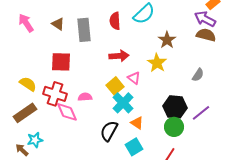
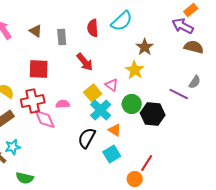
gray rectangle: (84, 30) -> (62, 37), size x0.7
brown semicircle: (206, 35) -> (194, 47), moved
red arrow: (119, 56) -> (85, 62), moved, turned 54
gray semicircle: (198, 75) -> (195, 82), moved
red cross: (55, 94) -> (33, 101), turned -30
purple line: (201, 113) -> (179, 94), moved, turned 66
green circle: (174, 127) -> (132, 104), moved

